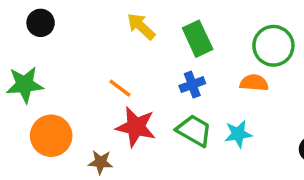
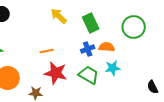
orange semicircle: (254, 83) -> (107, 47), moved
orange line: (120, 88) -> (47, 51), turned -48
cyan star: (238, 134) -> (113, 68), moved

